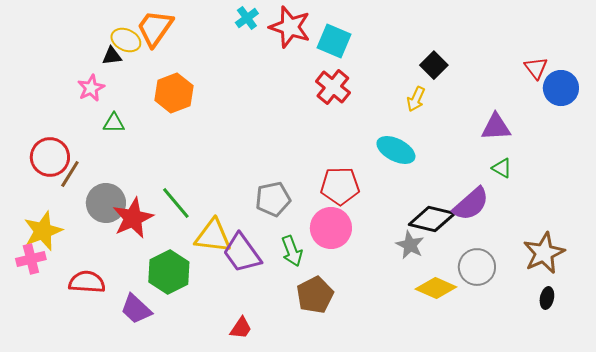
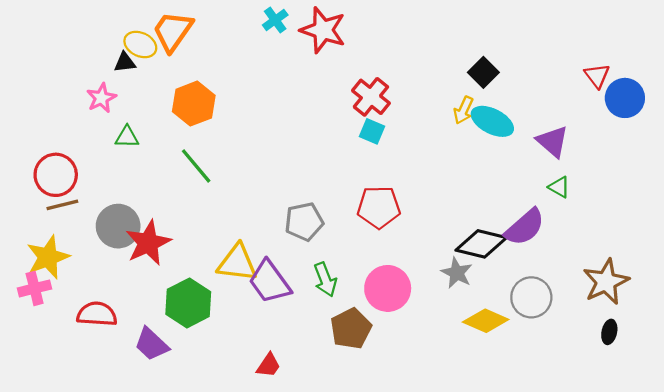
cyan square: (334, 41) -> (372, 131), moved, size x0.7
purple triangle: (496, 127) -> (552, 141), turned 44
cyan ellipse: (396, 150) -> (492, 121), moved
brown line: (70, 174) -> (62, 205), moved, turned 44
green line: (176, 203) -> (196, 166), moved
pink circle: (331, 228) -> (388, 288), moved

